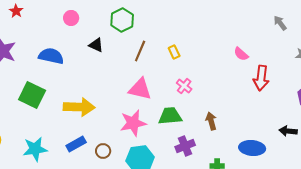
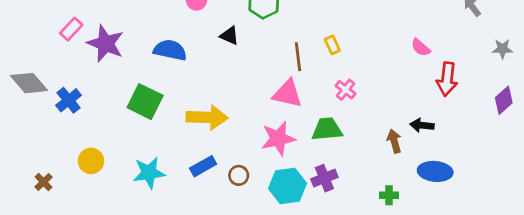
brown line: (140, 51) -> (298, 57), moved, turned -30
brown arrow: (211, 121) -> (394, 141), moved
black arrow: (288, 131) -> (422, 125), moved
purple cross: (185, 146) -> (324, 178), moved

